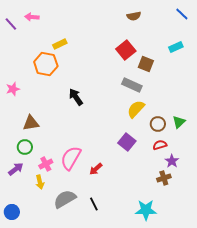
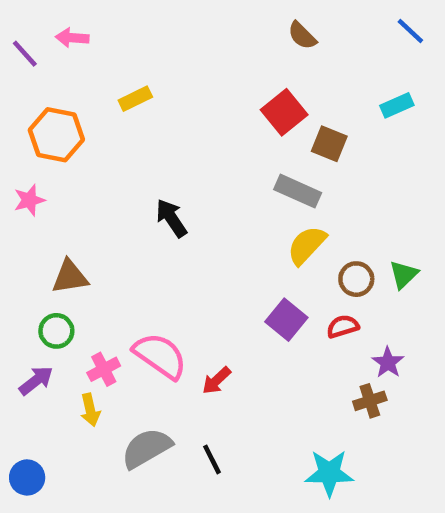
brown semicircle: (134, 16) -> (302, 36), turned 56
orange hexagon: (46, 64) -> (56, 135), moved
red semicircle: (160, 145) -> (343, 326), moved
pink semicircle: (71, 158) -> (160, 356), turned 95

